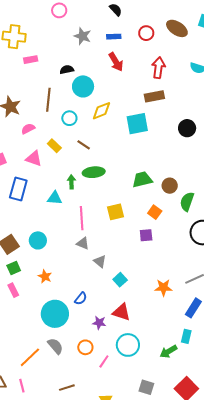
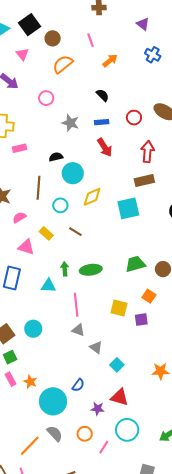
green ellipse: (94, 172) -> (91, 270), moved
yellow square: (115, 212) -> (119, 308), moved, turned 30
orange star: (45, 276) -> (30, 382), moved

